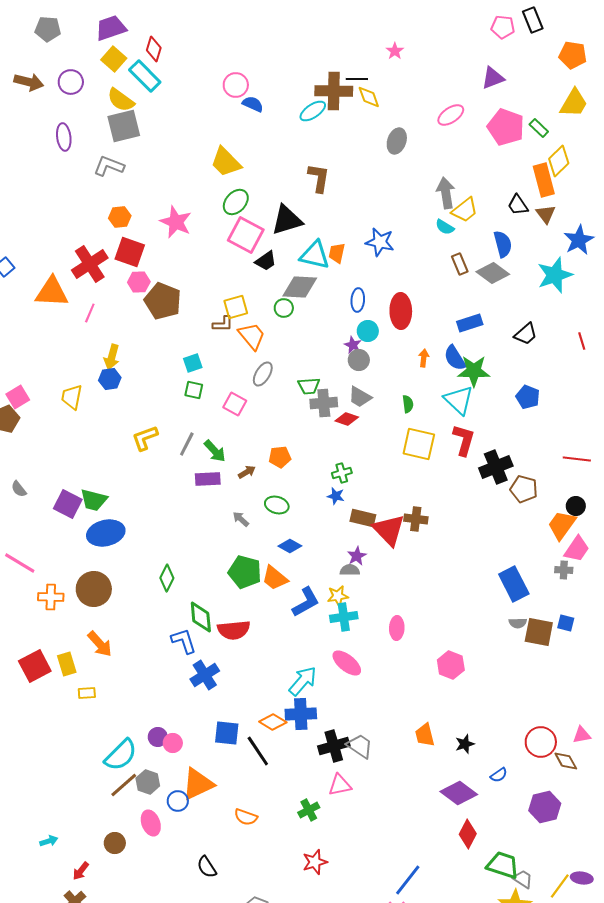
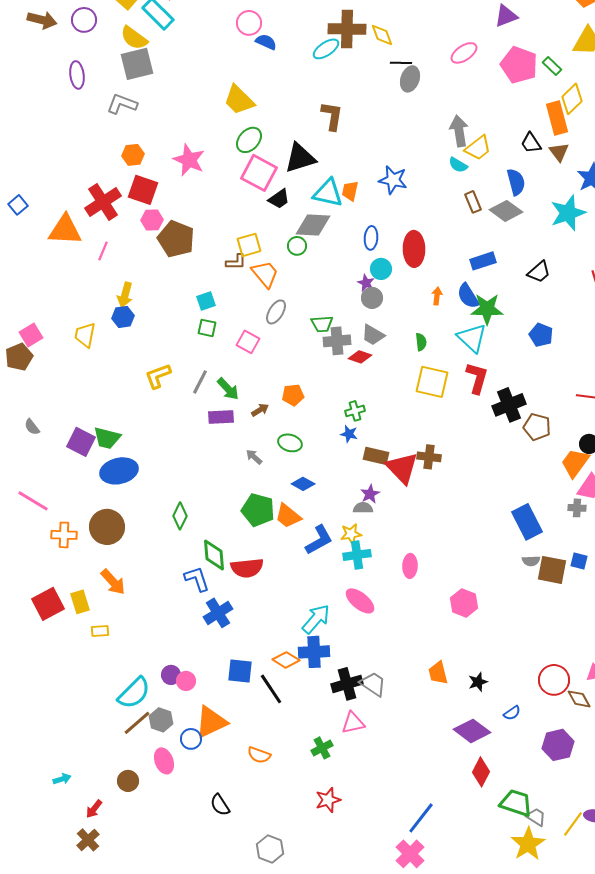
black line: (357, 79) -> (401, 63), moved

